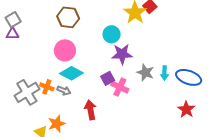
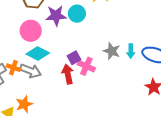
purple star: (122, 54) -> (56, 16), moved
gray arrow: (64, 90) -> (31, 71), size x1.5
red arrow: (90, 110) -> (68, 74), moved

